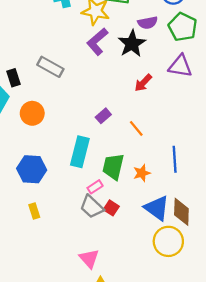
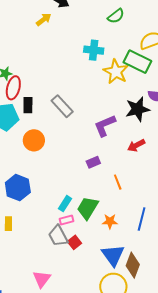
purple L-shape: (97, 42) -> (105, 126), moved
cyan rectangle: (80, 152) -> (65, 204), moved, size x0.6

